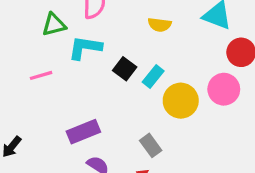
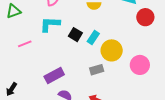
green triangle: (54, 25) -> (13, 11), moved
pink circle: (224, 89) -> (140, 65), moved
gray rectangle: (151, 145) -> (97, 70), moved, turned -64

